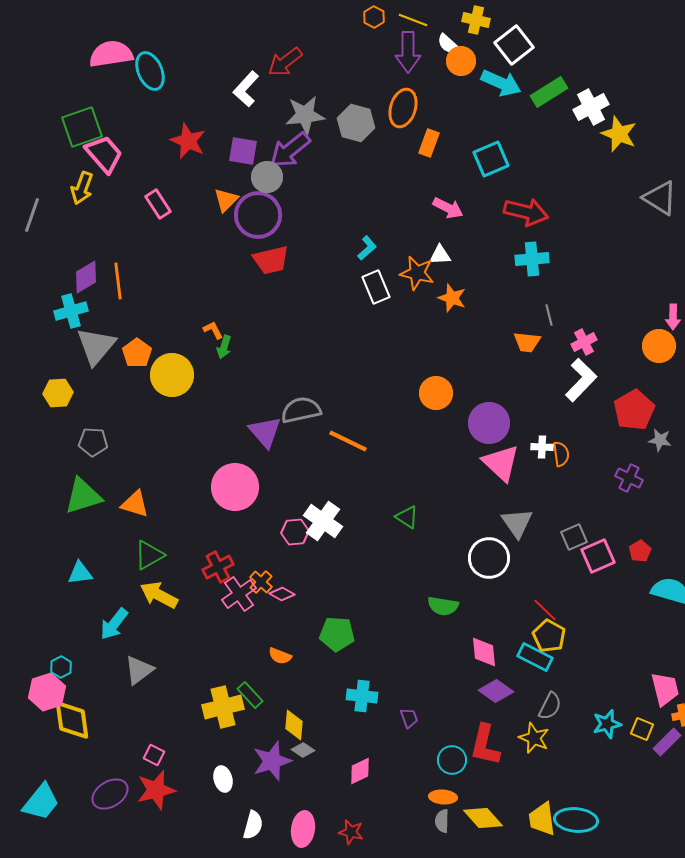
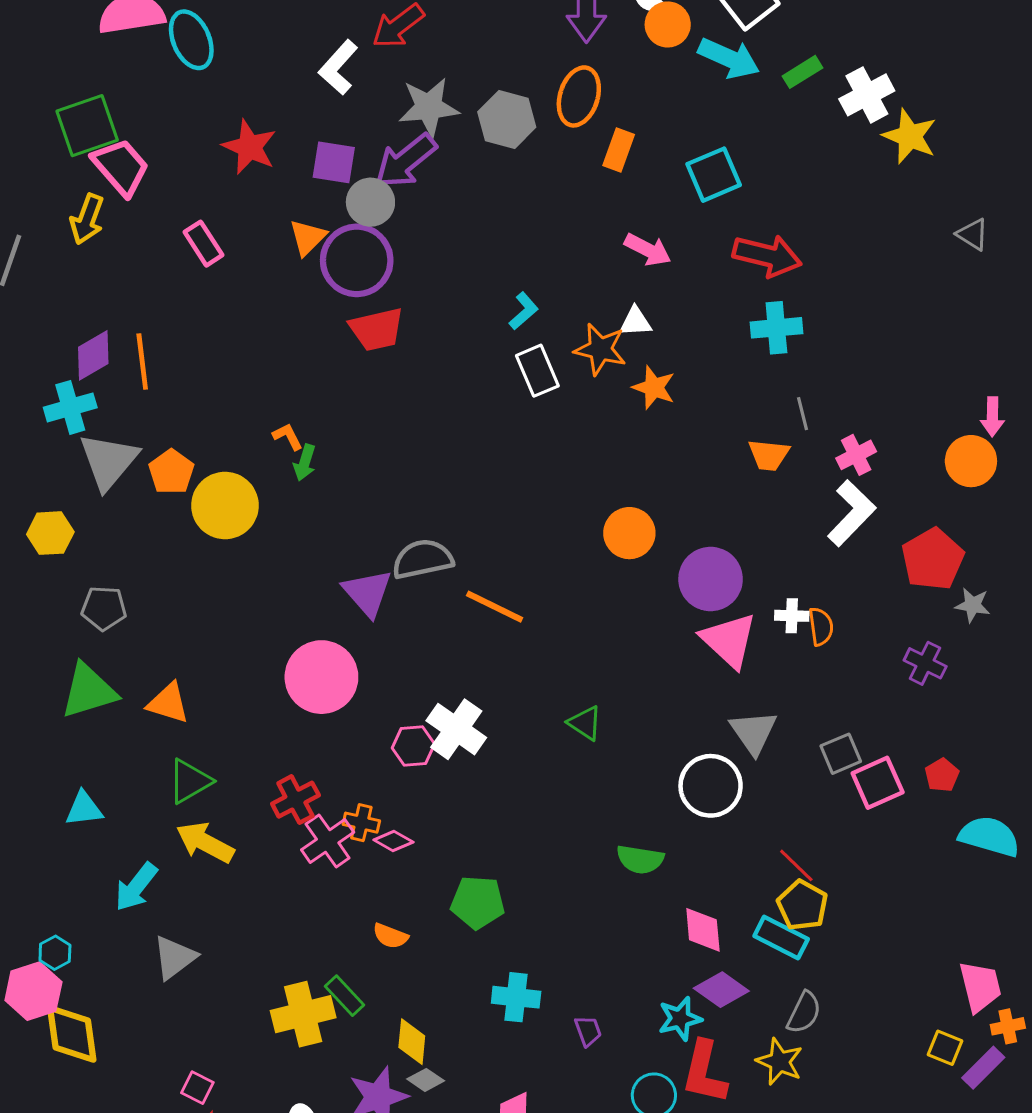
green rectangle: (549, 92) -> (802, 72), size x0.7
gray triangle: (660, 198) -> (973, 234), size x0.6
orange cross: (261, 582) -> (361, 823), turned -30
cyan star: (607, 724) -> (680, 1019), moved

